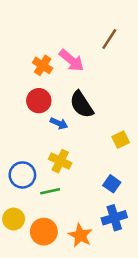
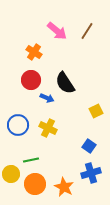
pink arrow: (72, 60) -> (57, 31), moved
blue circle: (22, 175) -> (18, 125), moved
green line: (50, 191) -> (31, 160), moved

